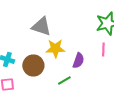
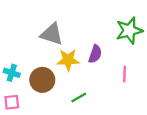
pink line: (103, 50) -> (125, 74), moved
purple semicircle: (78, 60) -> (95, 54), moved

